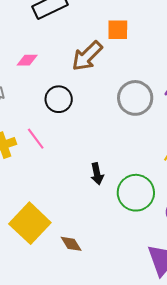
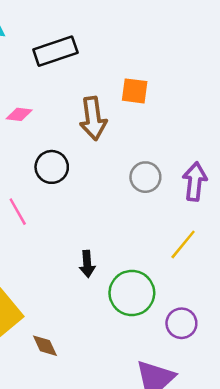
brown arrow: (87, 56) -> (93, 118), turned -60
gray circle: (135, 98) -> (145, 177), size x0.7

